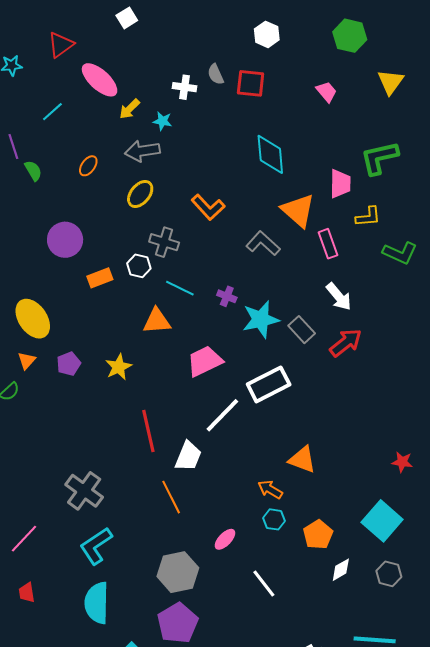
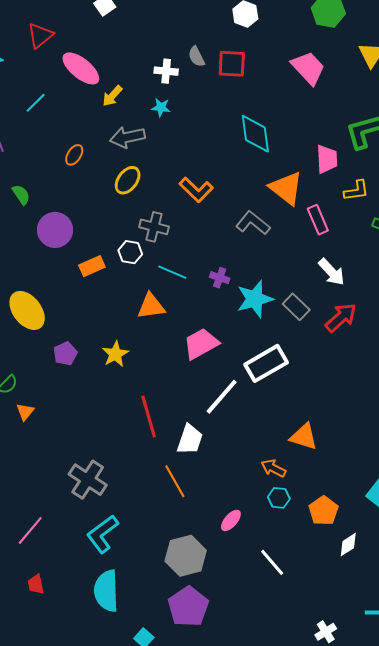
pink trapezoid: (327, 92) -> (308, 68), size x1.6
cyan star: (162, 121) -> (161, 107), moved
green semicircle: (33, 171) -> (21, 195), moved
orange triangle: (27, 361) -> (25, 412), moved

